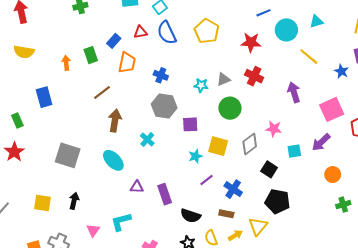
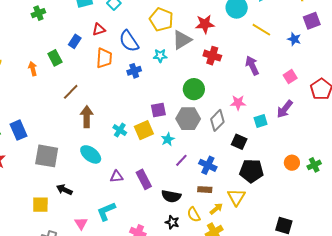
blue semicircle: (167, 33) -> (129, 41), moved
orange trapezoid: (127, 63) -> (104, 58), moved
blue cross: (161, 75) -> (134, 71), moved, turned -32
gray triangle: (223, 79) -> (182, 40), moved, size x1.5
cyan star: (201, 85) -> (160, 56), moved
blue rectangle: (44, 97) -> (19, 130), moved
gray hexagon: (164, 106) -> (188, 119), moved
pink square: (332, 109) -> (290, 77), size x0.6
yellow square: (218, 146) -> (144, 130), moved, turned -30
orange circle: (333, 175) -> (292, 163), moved
black arrow: (74, 201) -> (64, 190), moved, turned -70
yellow square: (42, 203) -> (40, 205), moved

